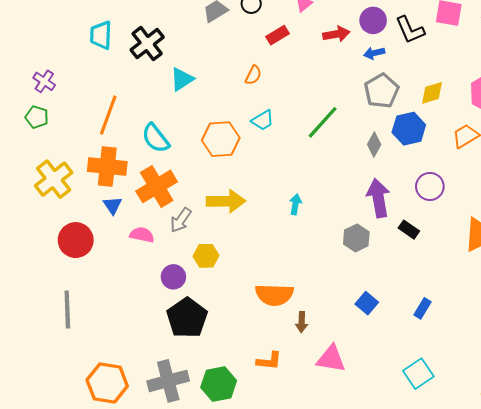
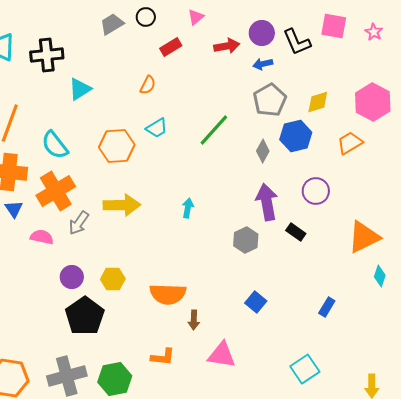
black cross: (147, 44) -> (47, 55), turned 32
yellow hexagon: (206, 256) -> (113, 279), moved
blue rectangle: (423, 308) -> (327, 307), moved

